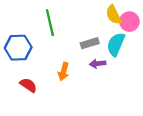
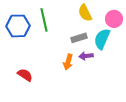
yellow semicircle: (114, 15) -> (85, 13), moved
blue hexagon: (18, 48) -> (18, 26), moved
orange arrow: (64, 72) -> (68, 62), moved

